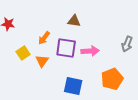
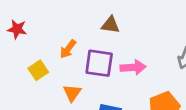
orange triangle: (42, 61) -> (72, 93), moved

